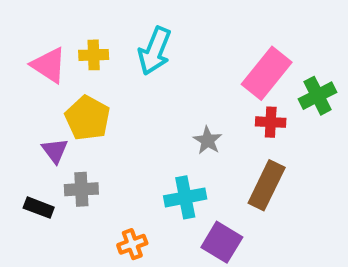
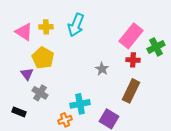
gray cross: (81, 189) -> (40, 93), turned 35
cyan cross: (185, 197) -> (80, 104), moved
black rectangle: (39, 208) -> (19, 112), moved

